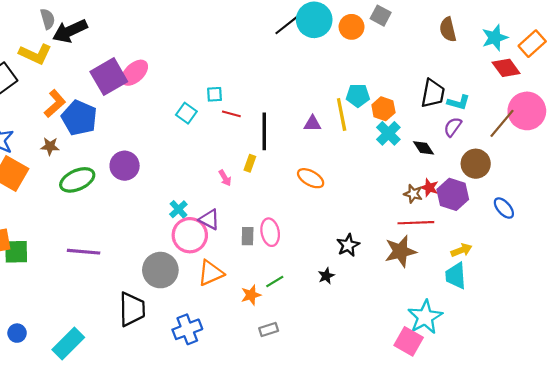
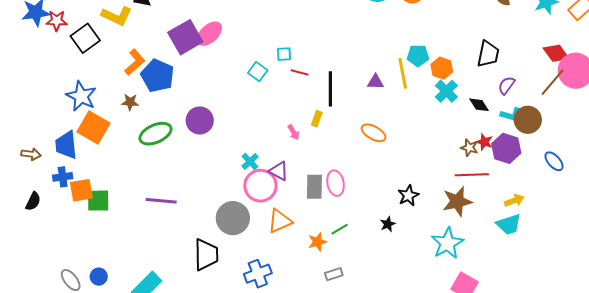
red diamond: (506, 68) -> (556, 53), moved
cyan L-shape: (458, 102) -> (511, 114), moved
gray rectangle: (248, 236) -> (314, 187), size x1.4
cyan trapezoid: (456, 276) -> (509, 224), turned -104
cyan star: (425, 317) -> (447, 243), moved

